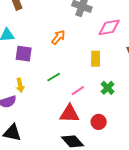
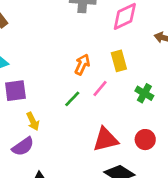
orange arrow: (58, 37) -> (82, 64), moved
purple square: (24, 54) -> (15, 91), moved
pink line: (78, 91) -> (100, 89), moved

